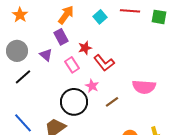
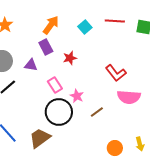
purple triangle: (46, 55) -> (31, 65), turned -32
red L-shape: (104, 63) -> (116, 73), moved
pink rectangle: (72, 65) -> (55, 85), moved

